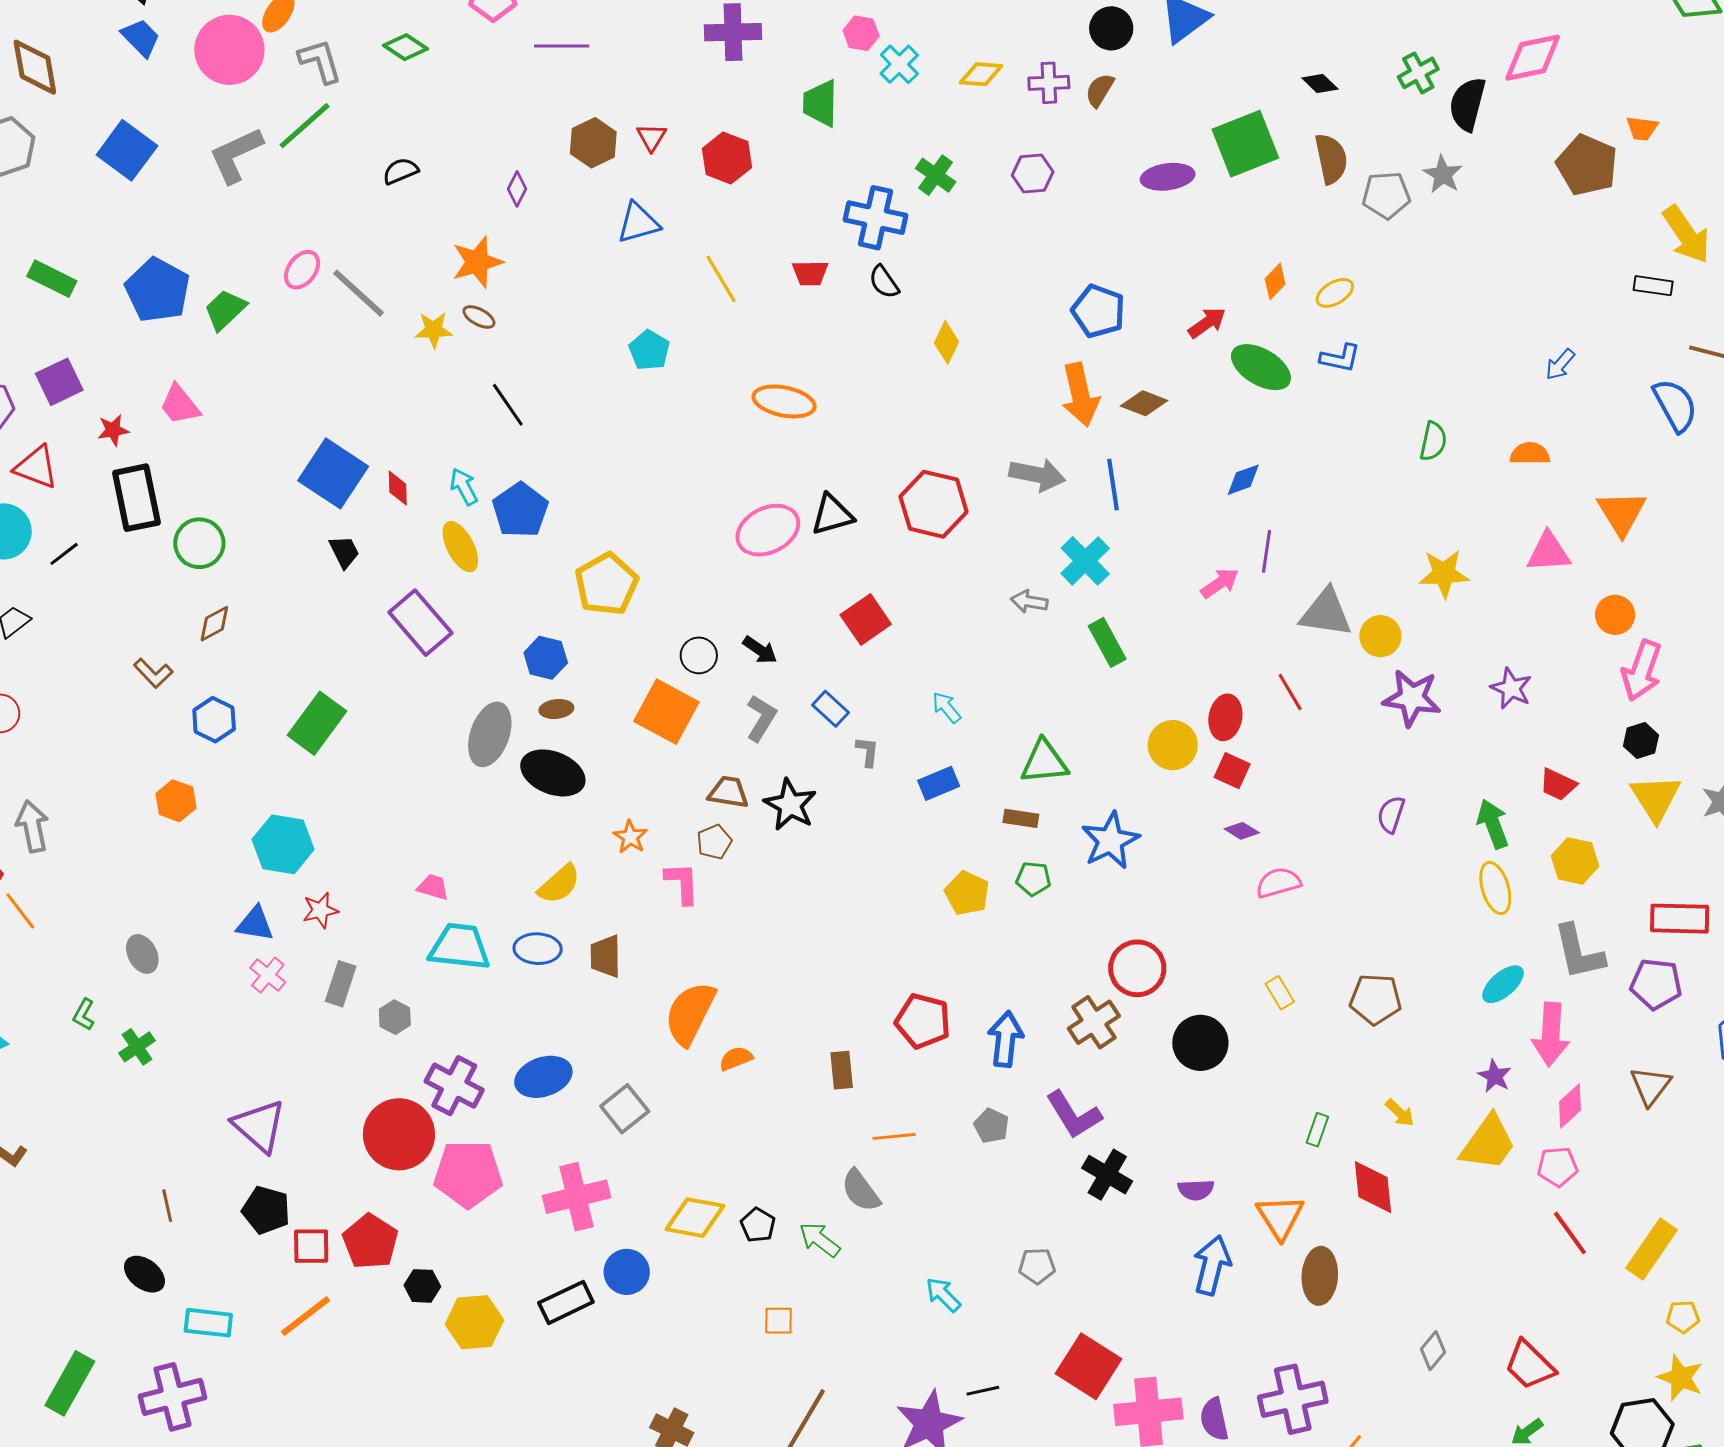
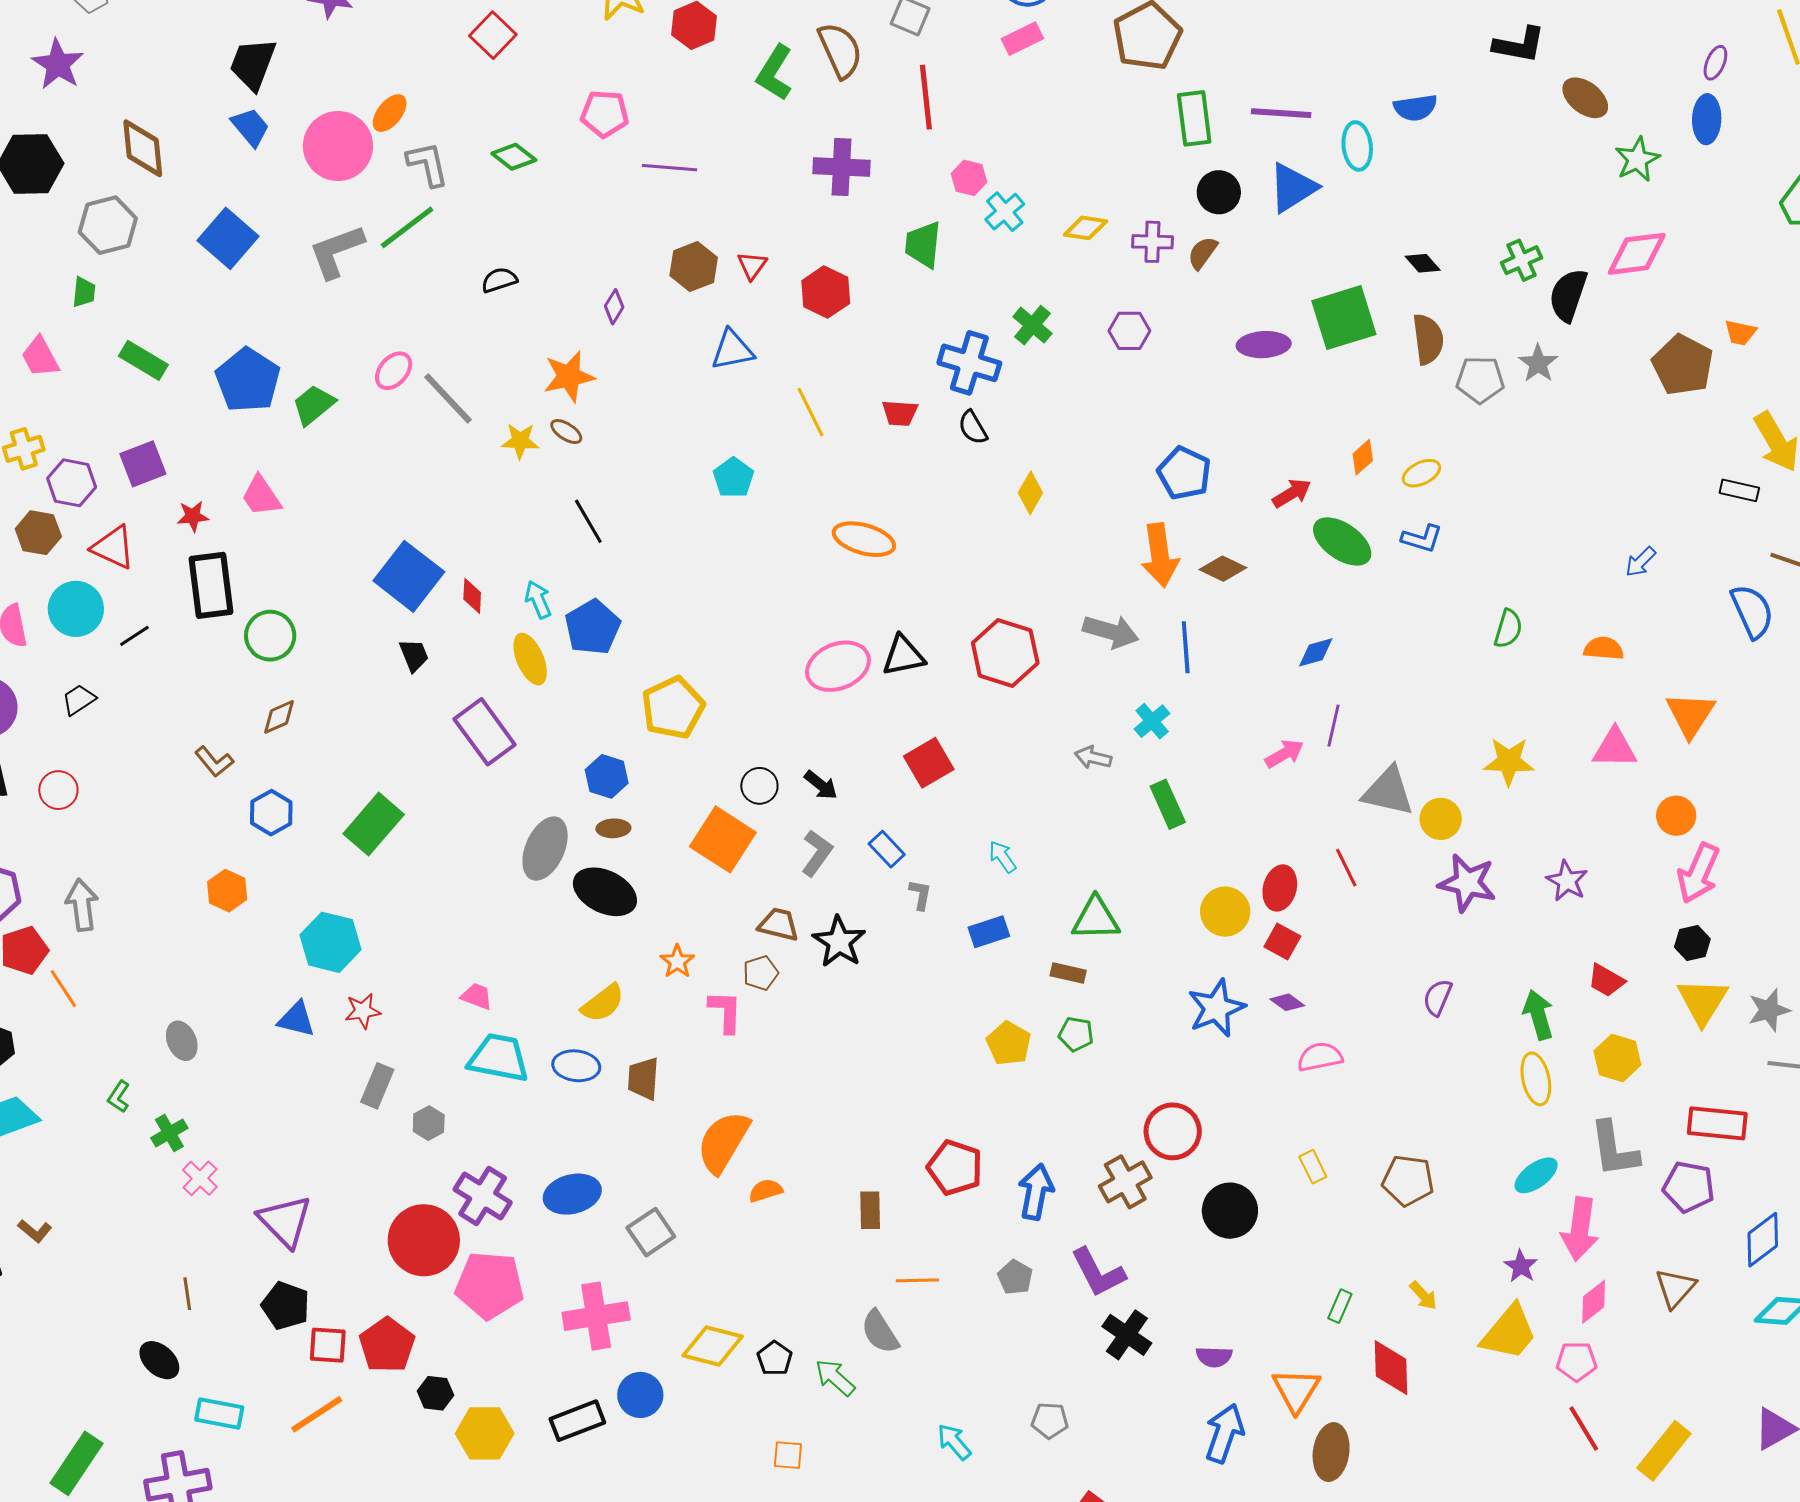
cyan cross: (1085, 561) -> (1152, 721), size x0.7
blue star: (1110, 841) -> (1216, 1008), moved
pink cross: (268, 975) -> (200, 1178), moved

